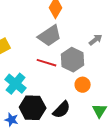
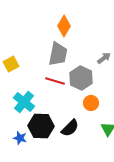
gray trapezoid: (50, 36) -> (58, 54), turned -45

